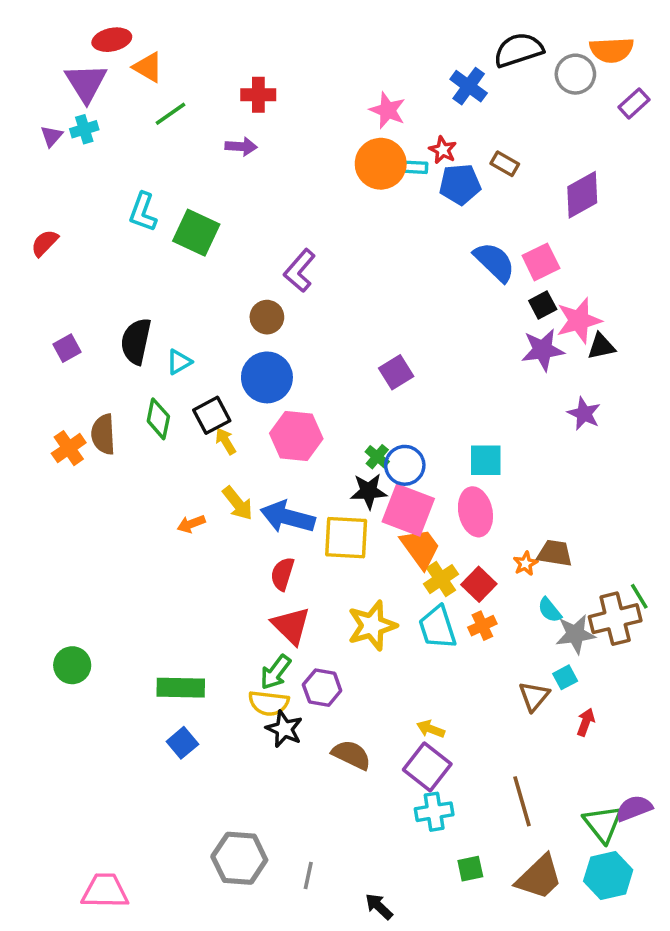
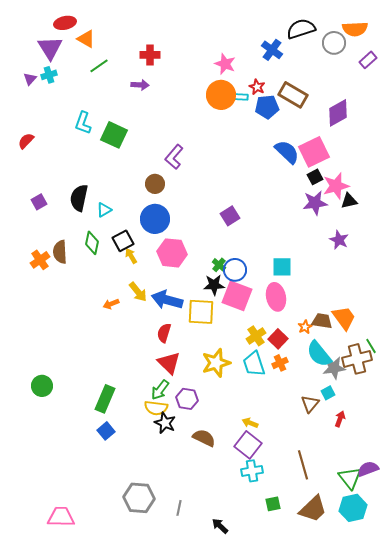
brown rectangle: (505, 164) -> (293, 95), size x1.8
pink square: (541, 262) -> (314, 152), size x1.4
orange trapezoid: (420, 548) -> (344, 318), moved
cyan semicircle: (550, 610) -> (319, 354), size x1.8
green rectangle: (181, 688) -> (105, 399), turned -68

